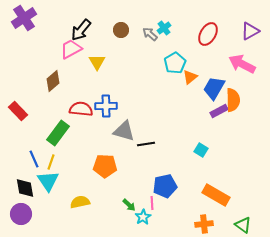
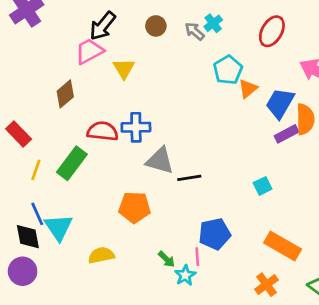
cyan square: (201, 150) -> (263, 186), turned 32
blue line: (34, 159) -> (37, 214), moved
yellow line: (51, 162) -> (36, 170), moved
orange cross: (204, 224) -> (267, 285), turned -30

